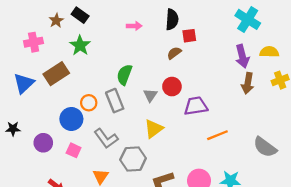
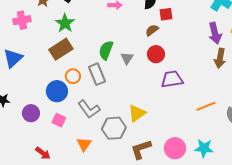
brown rectangle: (56, 74) -> (61, 49), moved
red circle: (172, 87) -> (156, 54), moved
gray triangle: (150, 95) -> (127, 58), moved
yellow triangle: (154, 129) -> (137, 113), moved
orange line: (217, 135) -> (206, 106), moved

